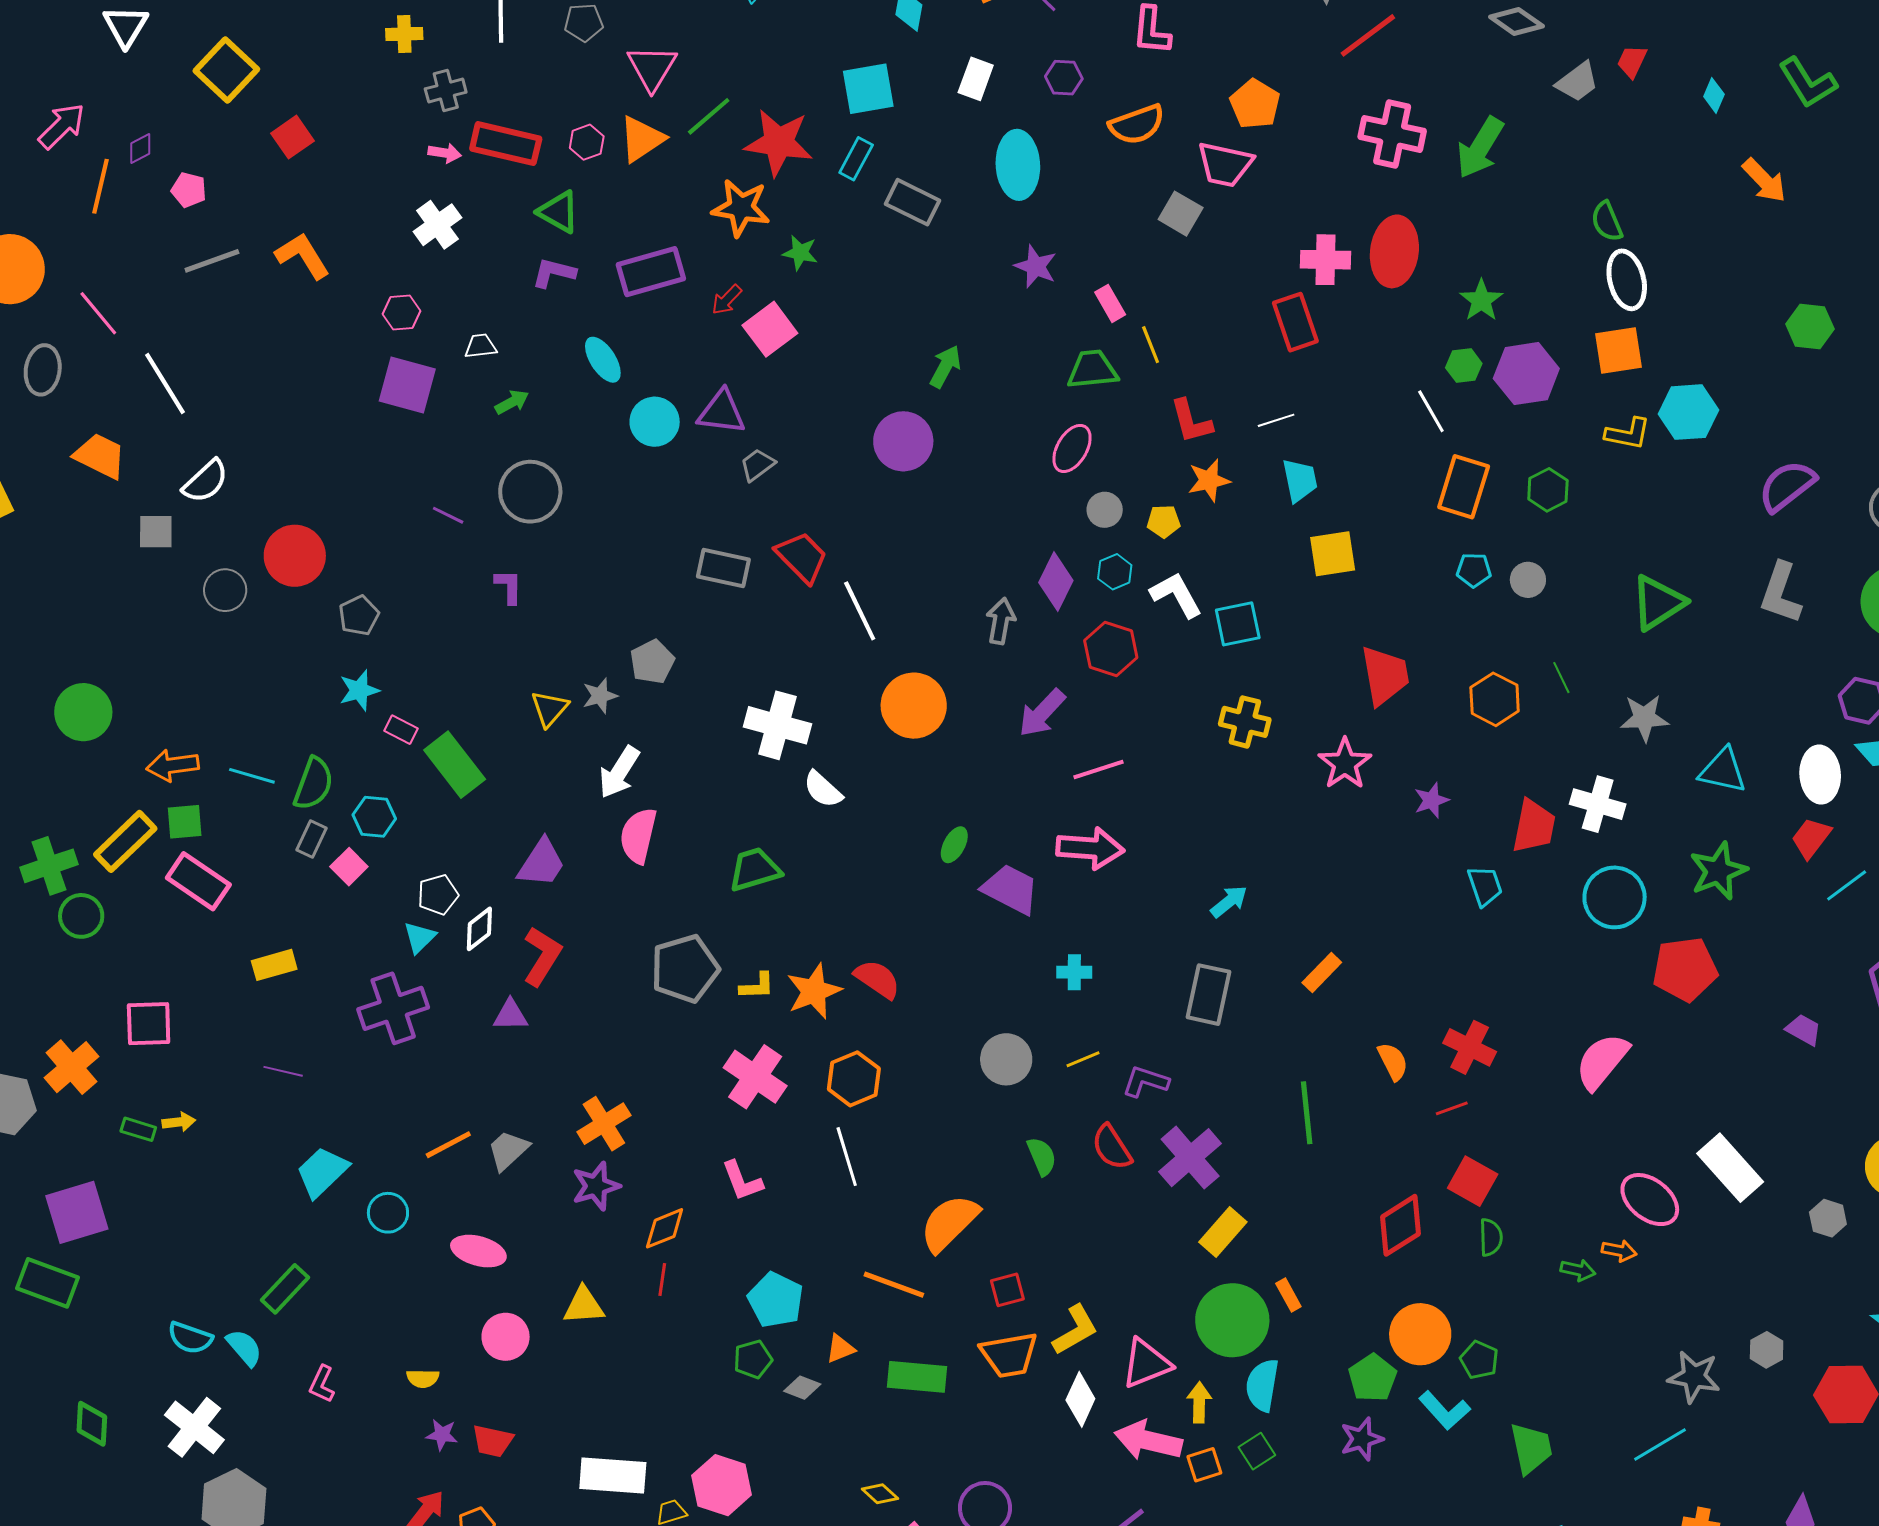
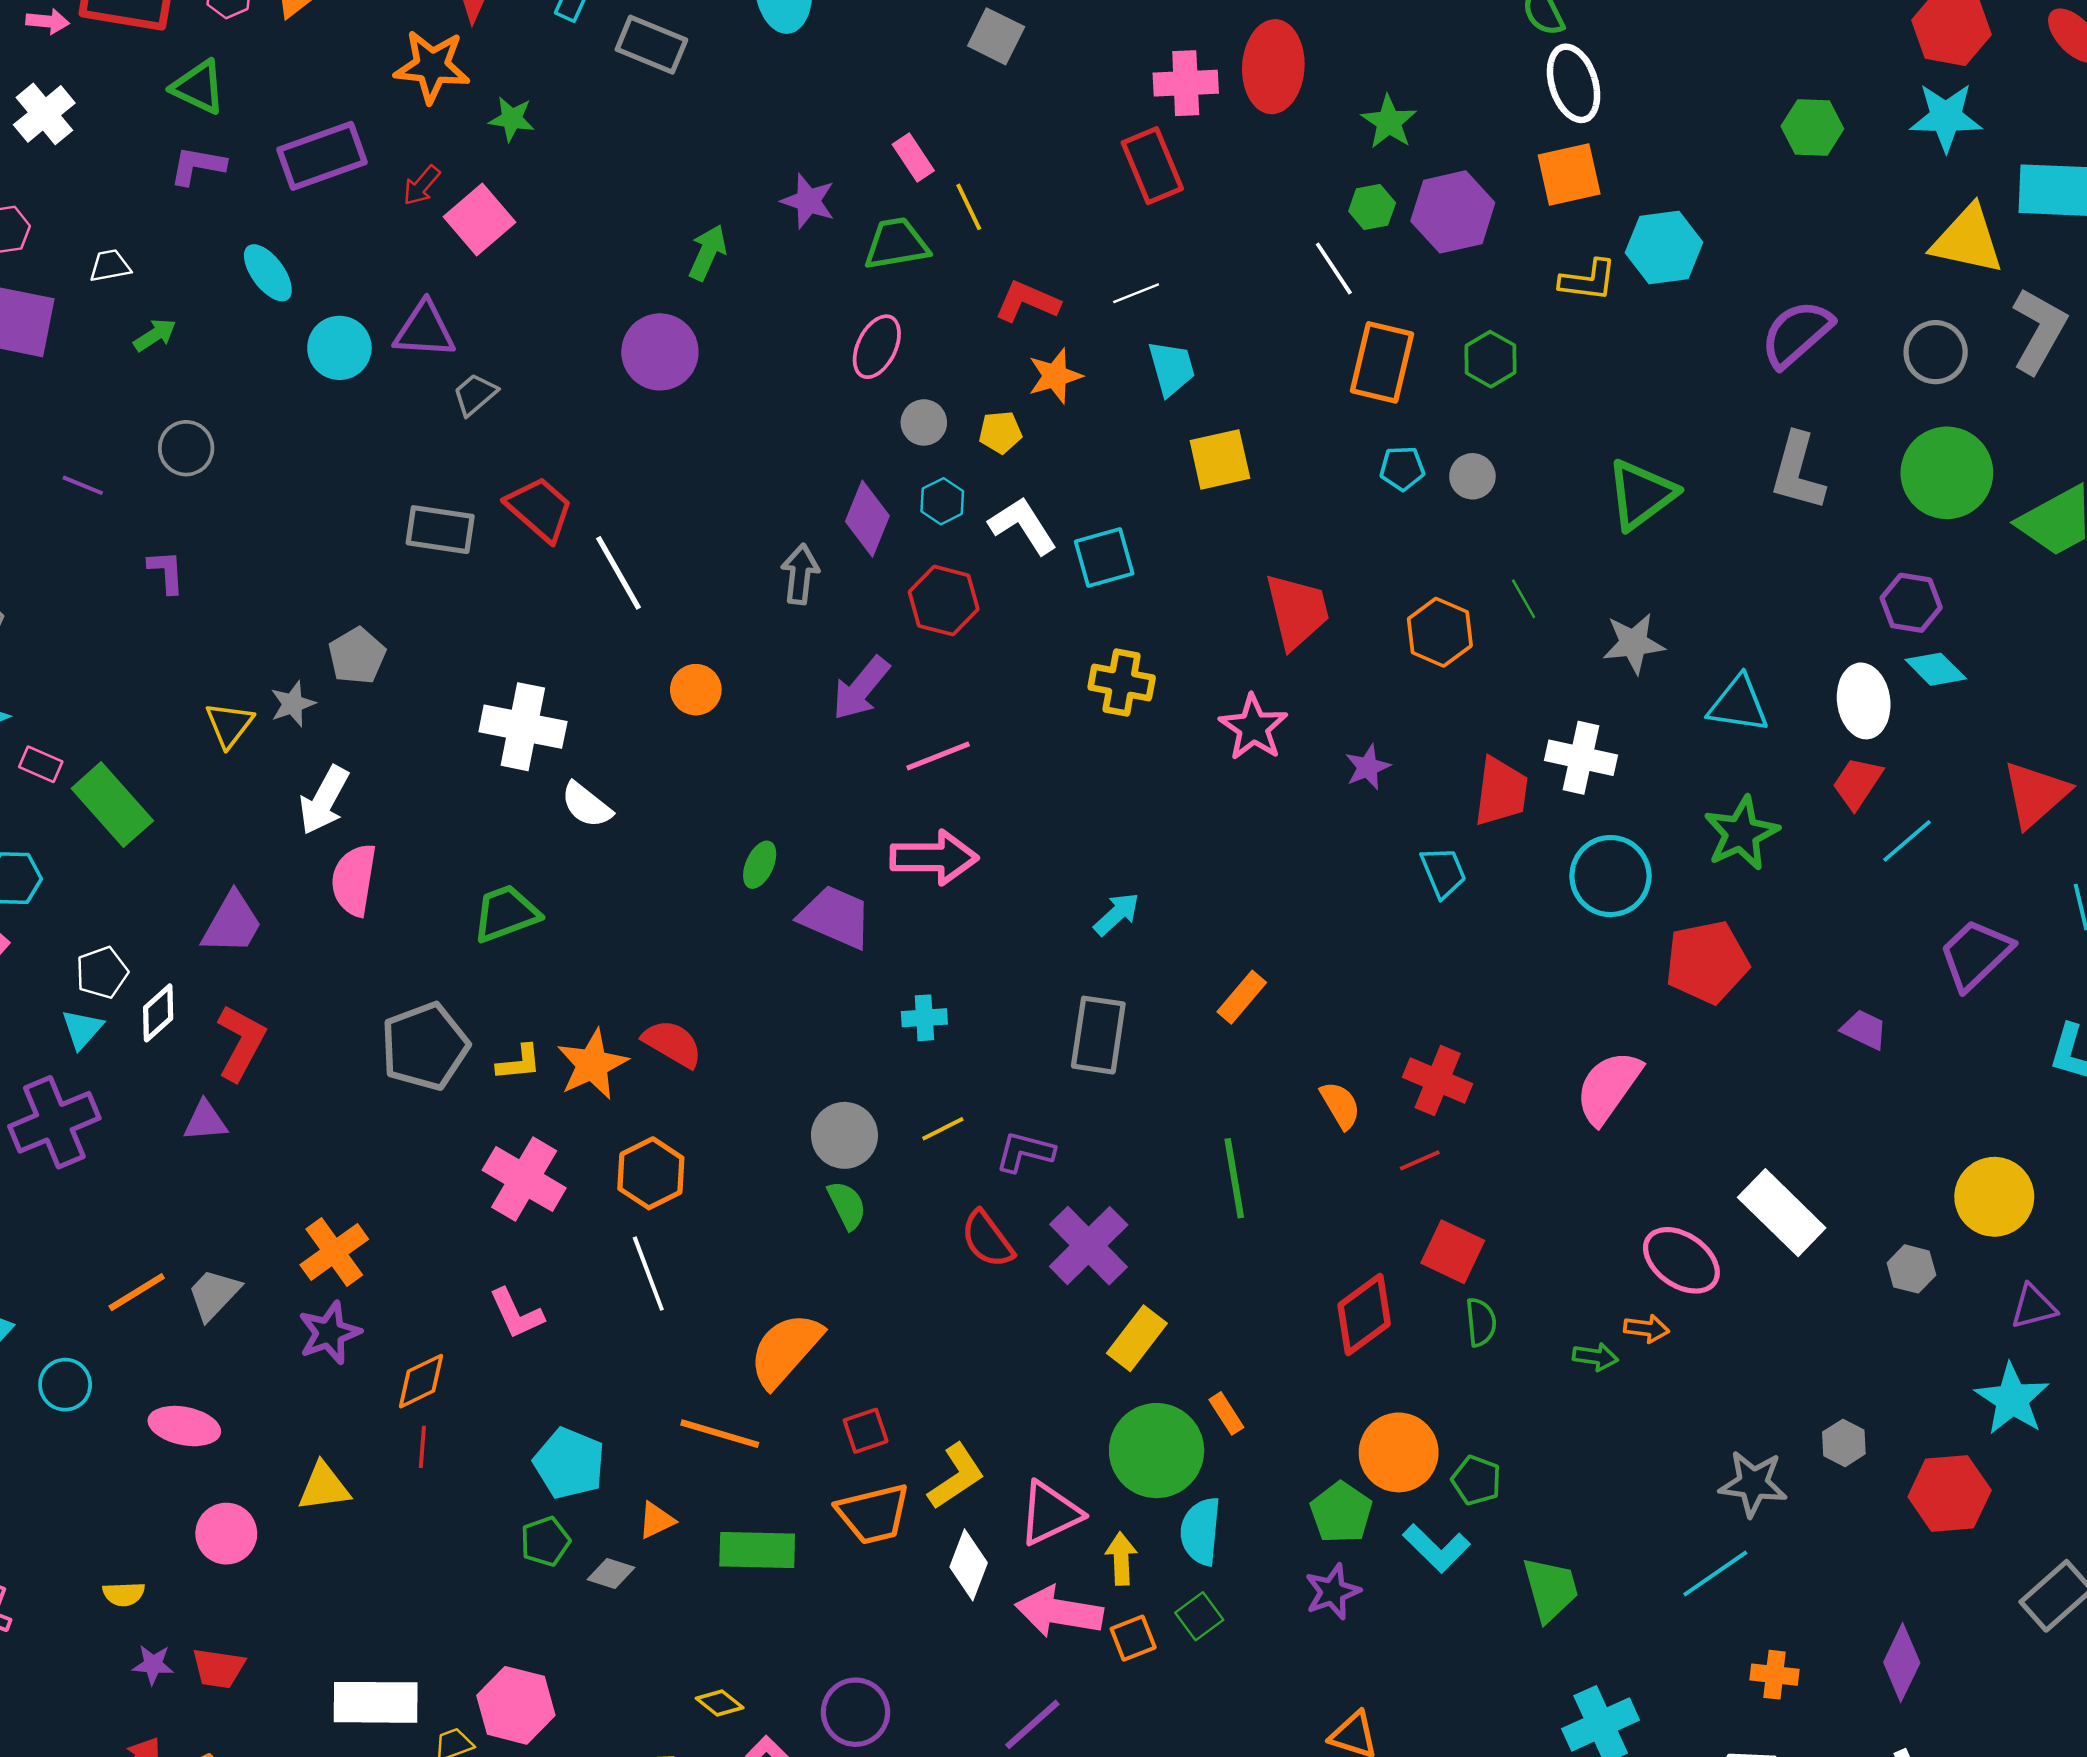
purple star: (1036, 266) -> (808, 201), moved
red L-shape: (1191, 421) -> (1027, 302), turned 132
gray circle: (530, 492) -> (186, 448), size x0.7
orange circle: (914, 706) -> (696, 690), size x0.6
green semicircle: (1042, 1156) -> (847, 1205), moved

